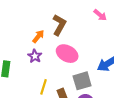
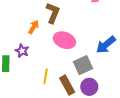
purple star: (35, 56) -> (22, 51), moved

